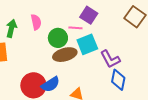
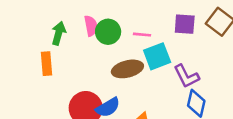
purple square: (89, 15) -> (185, 24), moved, turned -30
green circle: (58, 38) -> (108, 32), moved

